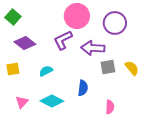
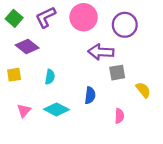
purple L-shape: (63, 40) -> (46, 17), moved
yellow semicircle: (132, 68) -> (143, 90), moved
cyan semicircle: (46, 71) -> (50, 77), turned 128

